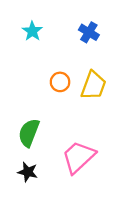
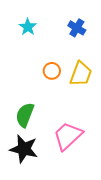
black star: (28, 172) -> (24, 149), size x1.6

